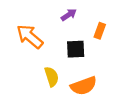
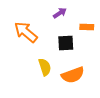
orange rectangle: (100, 31) -> (87, 27), turned 72

